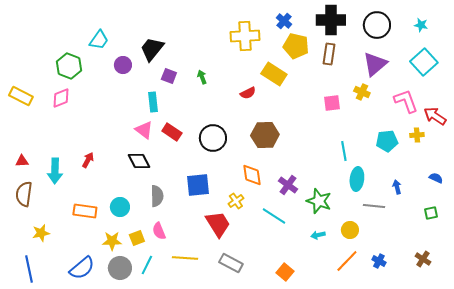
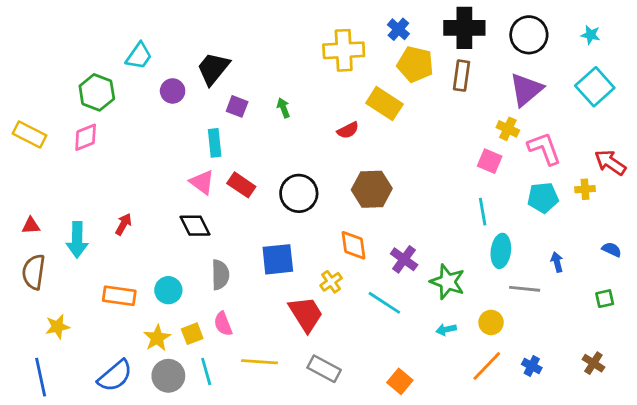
pink L-shape: (406, 101) -> (544, 148), moved
pink square: (332, 103) -> (490, 161), moved, turned 30
yellow star: (112, 241) -> (157, 338), turned -30
cyan line: (147, 265) -> (206, 372), turned -42

